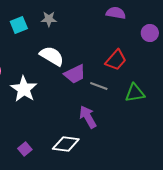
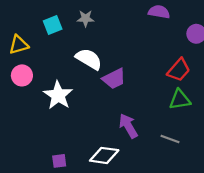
red trapezoid: (116, 60) -> (179, 70), moved
gray line: (99, 86) -> (170, 139), moved
purple square: (25, 149) -> (59, 161), turned 32

